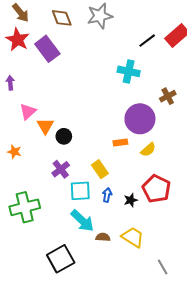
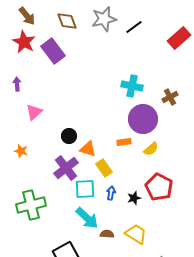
black line: (147, 41) -> (134, 27), moved
cyan cross: (129, 71) -> (132, 86), moved
orange triangle: (45, 126) -> (88, 149), moved, turned -42
purple cross: (61, 169) -> (66, 168), size x1.4

